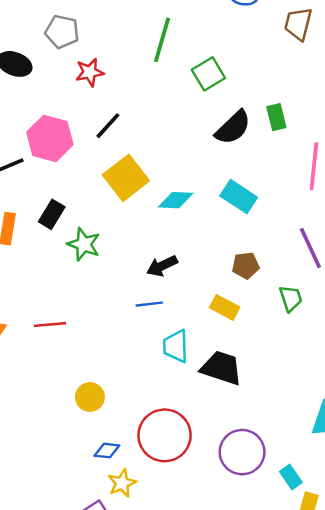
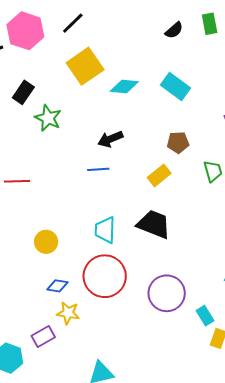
black semicircle: (233, 128) -> (174, 30), size x0.6
yellow rectangle: (225, 307) -> (159, 175), turned -70
cyan trapezoid: (176, 346) -> (105, 230), moved
yellow star: (122, 483) -> (68, 313), turned 30

